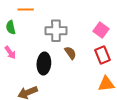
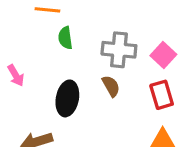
green semicircle: (11, 27) -> (65, 38), moved
gray cross: (56, 31) -> (119, 50), moved

